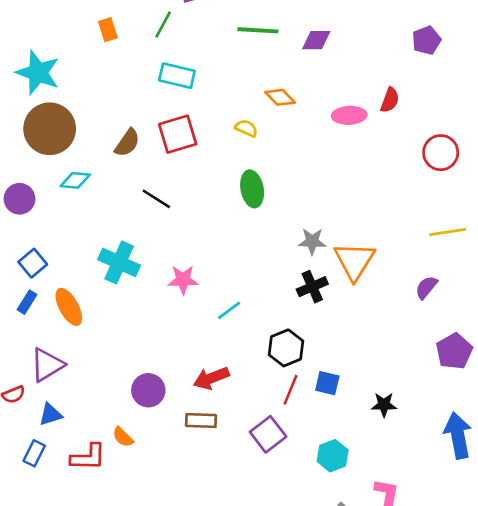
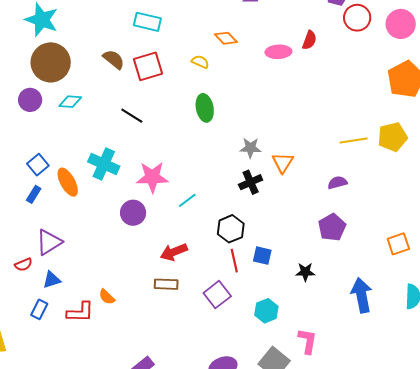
brown semicircle: (127, 143) -> (114, 59), moved, turned -85
red circle: (441, 153) -> (357, 18), moved
purple circle: (20, 199) -> (30, 100), moved
orange triangle: (354, 261) -> (283, 163), size x0.7
pink star: (183, 280) -> (152, 177), size x1.4
purple semicircle: (426, 287) -> (337, 183), turned 36
orange ellipse: (69, 307) -> (68, 182), moved
purple pentagon: (454, 351) -> (332, 227), moved
purple circle: (148, 390) -> (133, 213), moved
red line: (291, 390) -> (234, 261), turned -35

